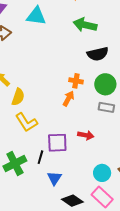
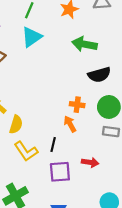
cyan triangle: (36, 16) -> (32, 37), turned -40
orange arrow: (68, 99) -> (70, 124), turned -56
black line: (40, 157) -> (53, 145), moved

